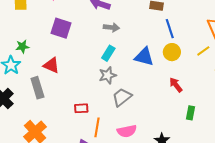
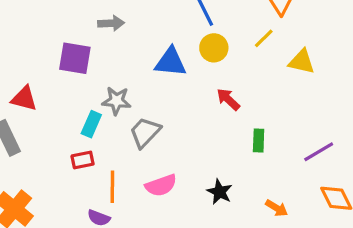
purple square: (61, 28) -> (75, 58), moved
cyan rectangle: (108, 53) -> (91, 124), moved
gray star: (108, 75) -> (117, 101), turned 30

